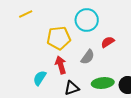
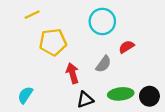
yellow pentagon: (59, 38) -> (53, 42), moved
cyan semicircle: (40, 78) -> (25, 95), moved

